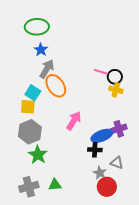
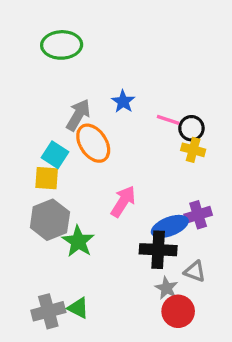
blue star: (41, 50) -> (123, 102), moved
black cross: (95, 150) -> (158, 250), size x1.5
green star: (38, 155) -> (78, 241), moved
green triangle: (55, 185) -> (78, 308), moved, turned 32

